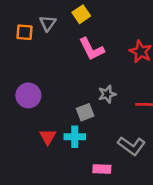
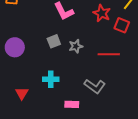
gray square: (85, 112) -> (54, 41), moved
red triangle: (48, 137) -> (22, 93), moved

